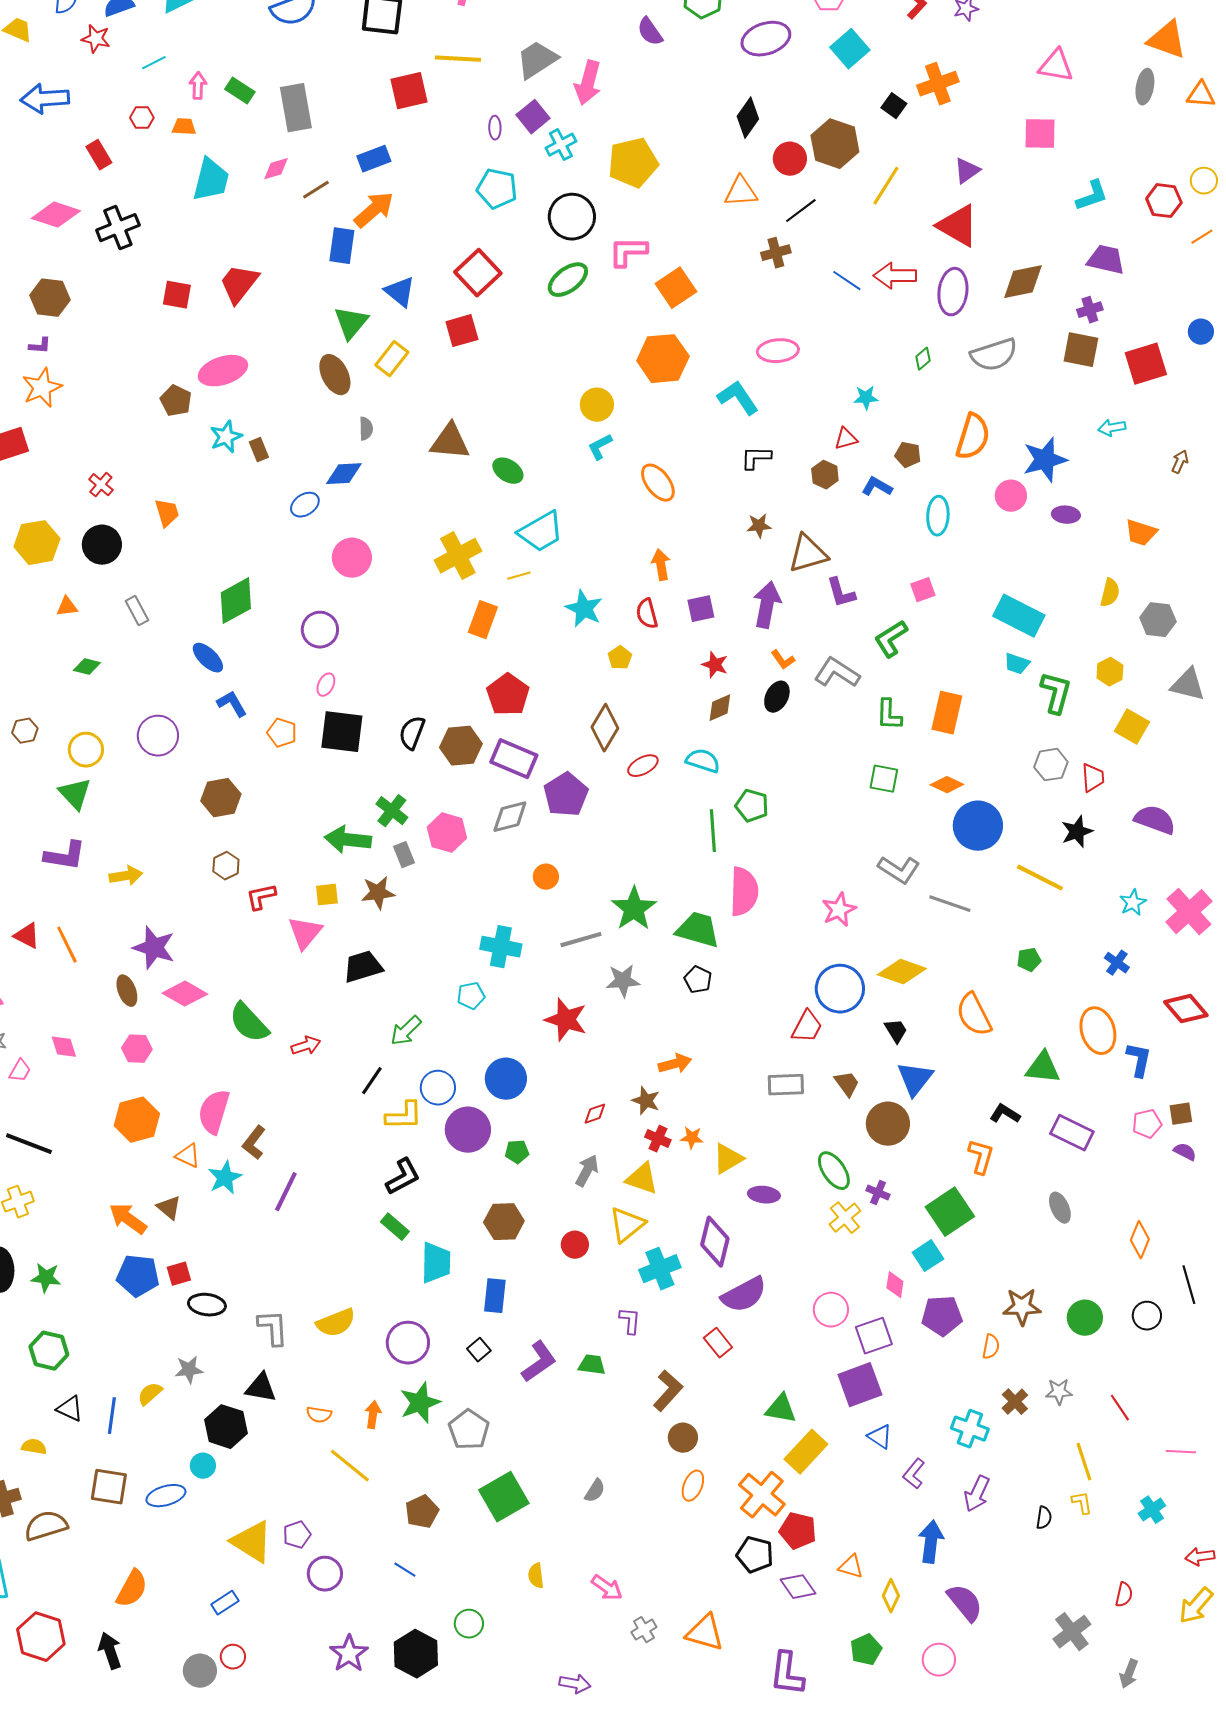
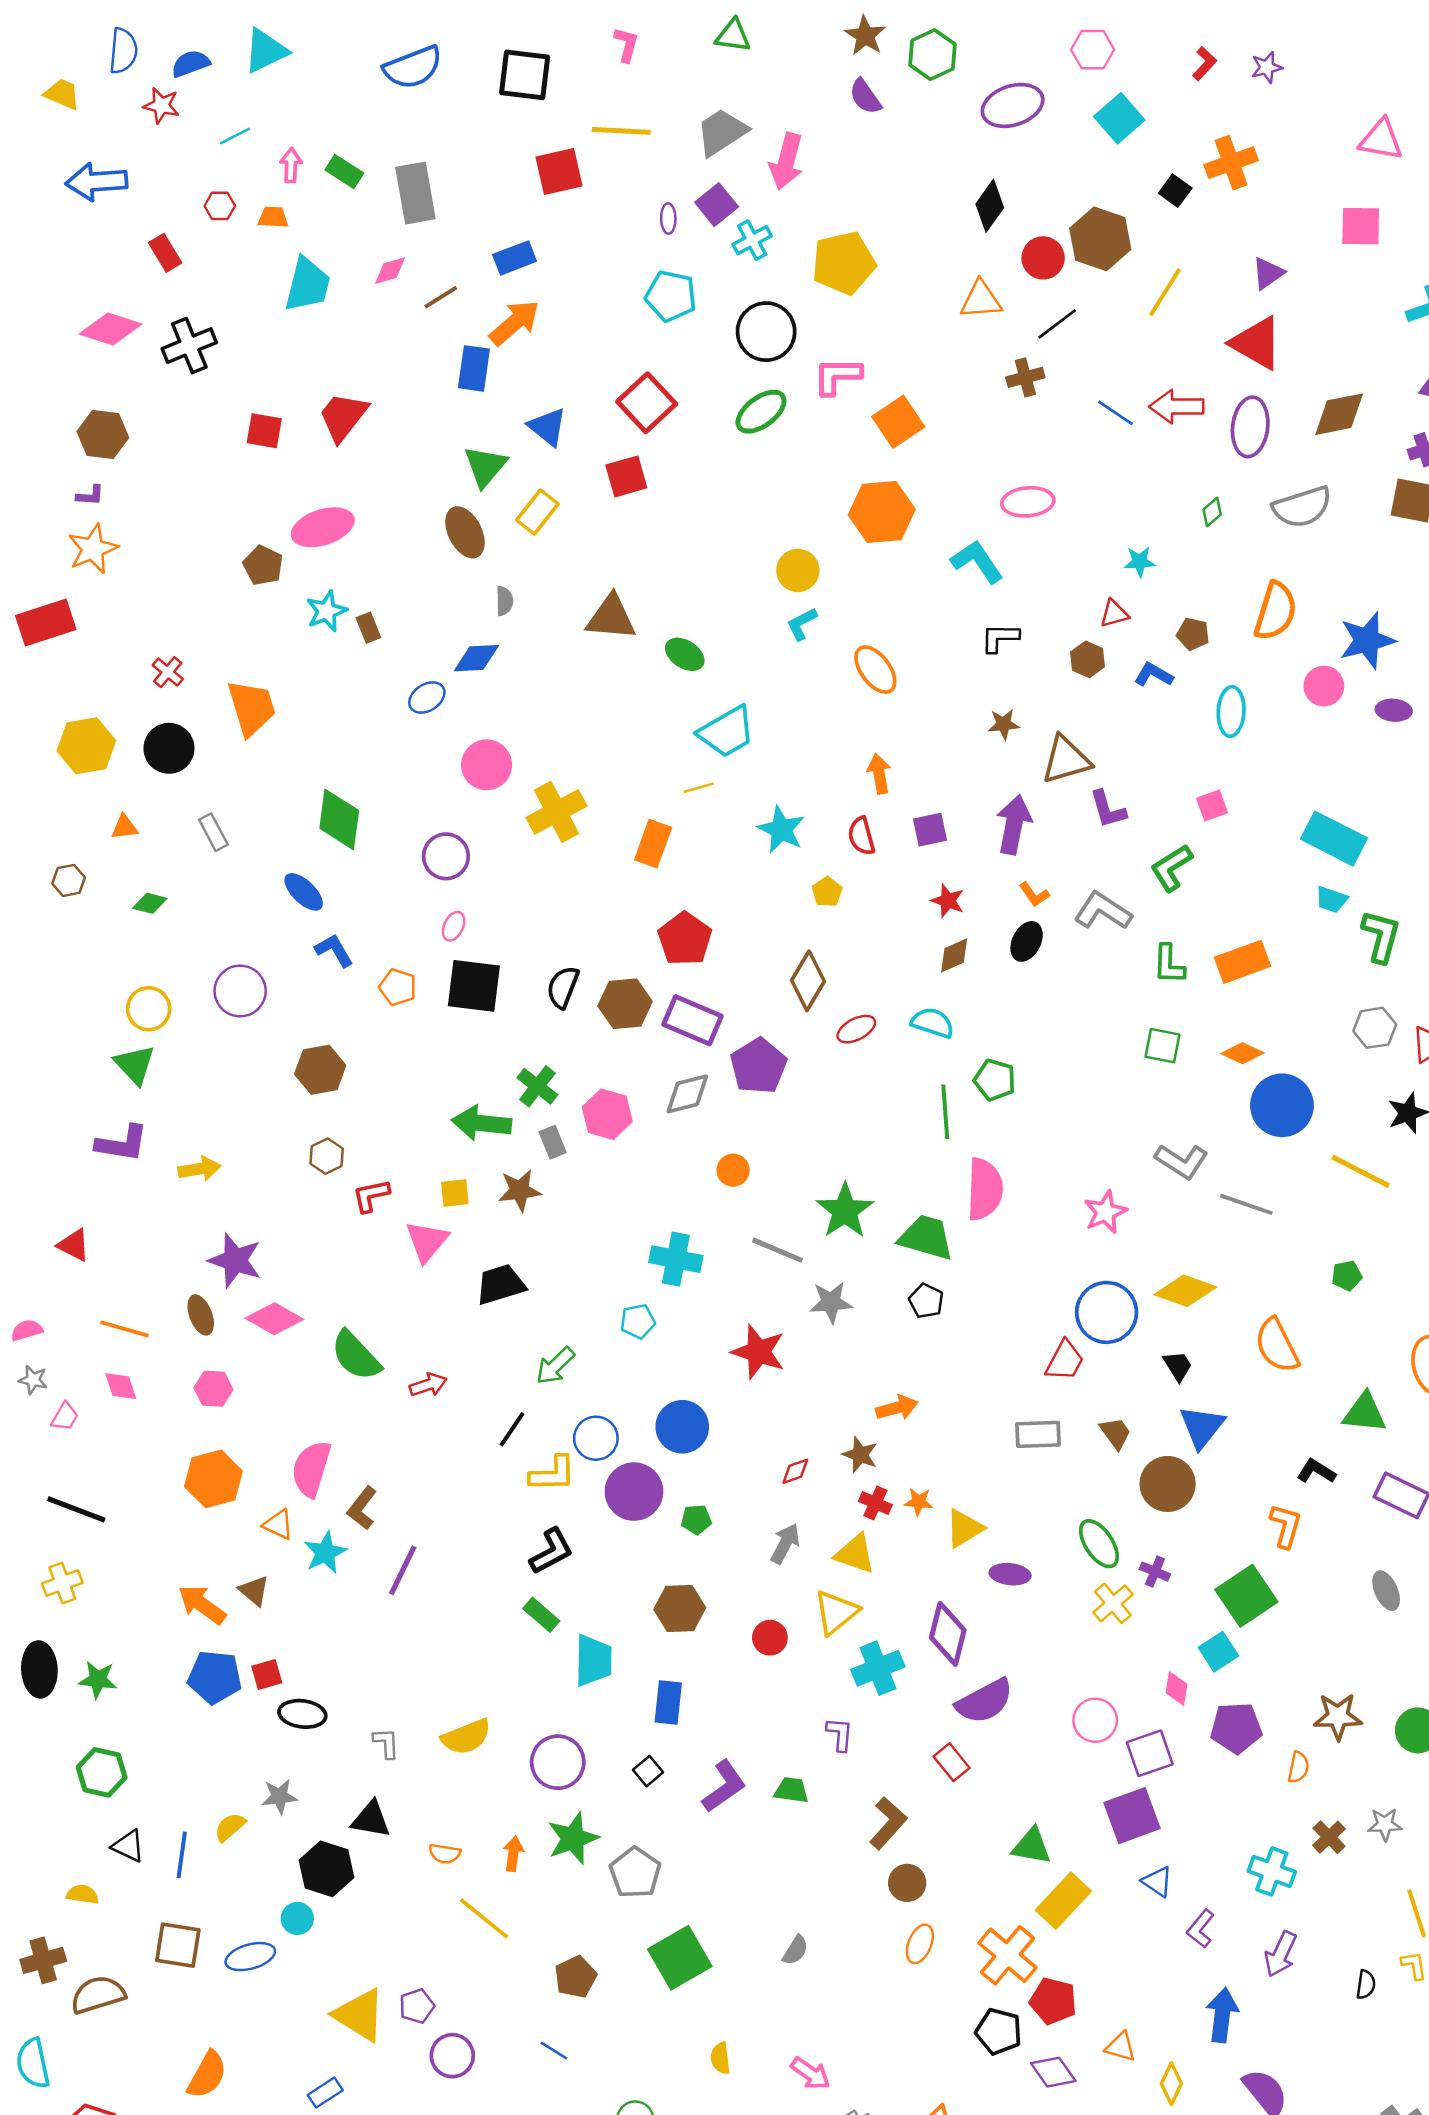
orange trapezoid: (167, 513) -> (252, 708), size x1.6
yellow cross: (458, 556) -> (556, 812), moved
green diamond: (236, 601) -> (339, 819), turned -54
orange rectangle: (947, 713) -> (1243, 962), turned 57
brown hexagon: (25, 731) -> (69, 880), moved
gray line: (581, 940) -> (778, 1250), turned 39
orange line: (67, 945) -> (125, 1329), moved, turned -48
gray L-shape: (273, 1328) -> (386, 1743), size x0.7

